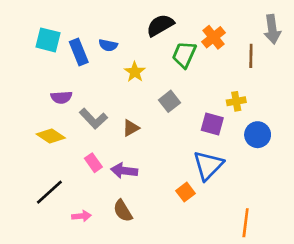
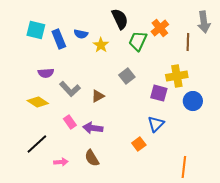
black semicircle: (160, 25) -> (120, 19), turned 95
yellow star: (135, 72) -> (101, 45), moved
yellow cross: (236, 101) -> (177, 76), size x1.5
blue triangle: (208, 165) -> (156, 124), size x0.7

